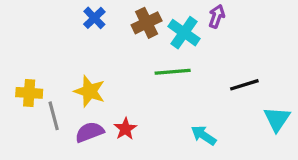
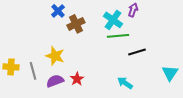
brown cross: (147, 23) -> (76, 24), moved
green line: (173, 72) -> (118, 36), moved
black line: (244, 85) -> (137, 52), moved
yellow cross: (29, 93) -> (11, 67), moved

